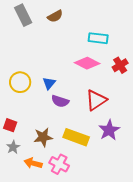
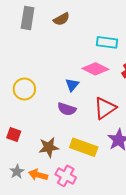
gray rectangle: (23, 15) -> (28, 18), turned 35
blue triangle: (49, 83) -> (72, 85), moved
gray star: (13, 147) -> (17, 172), moved

